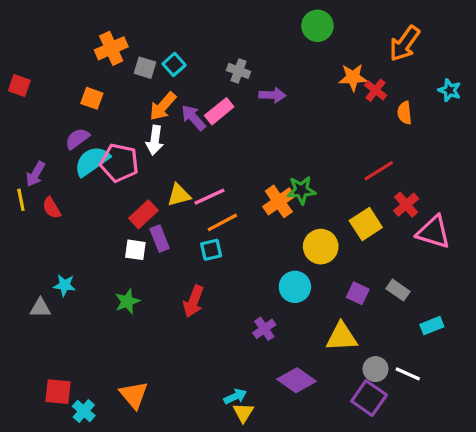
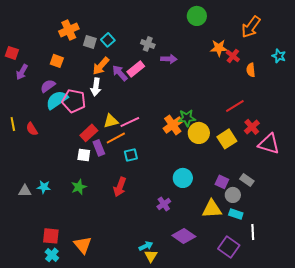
purple arrow: (35, 174) -> (22, 72), moved
orange line: (222, 222) -> (116, 138), moved
yellow circle: (321, 247) -> (199, 133), moved
cyan star: (64, 285) -> (44, 187), moved
cyan rectangle: (432, 326) -> (236, 214), moved, turned 40
gray circle: (376, 369) -> (233, 195), moved
white line: (408, 374) -> (253, 232), turned 63
red square: (58, 392) -> (51, 236), moved

